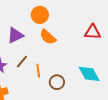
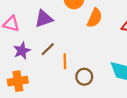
orange semicircle: (48, 37) -> (95, 18), moved, turned -114

